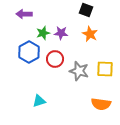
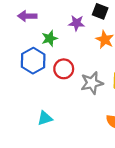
purple star: (61, 33) -> (77, 23), moved
gray star: (79, 71) -> (92, 83), turned -30

